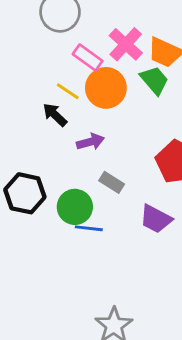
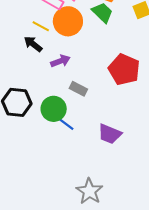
purple trapezoid: (156, 219) -> (110, 134), moved
blue line: (89, 228) -> (65, 123), turned 36

